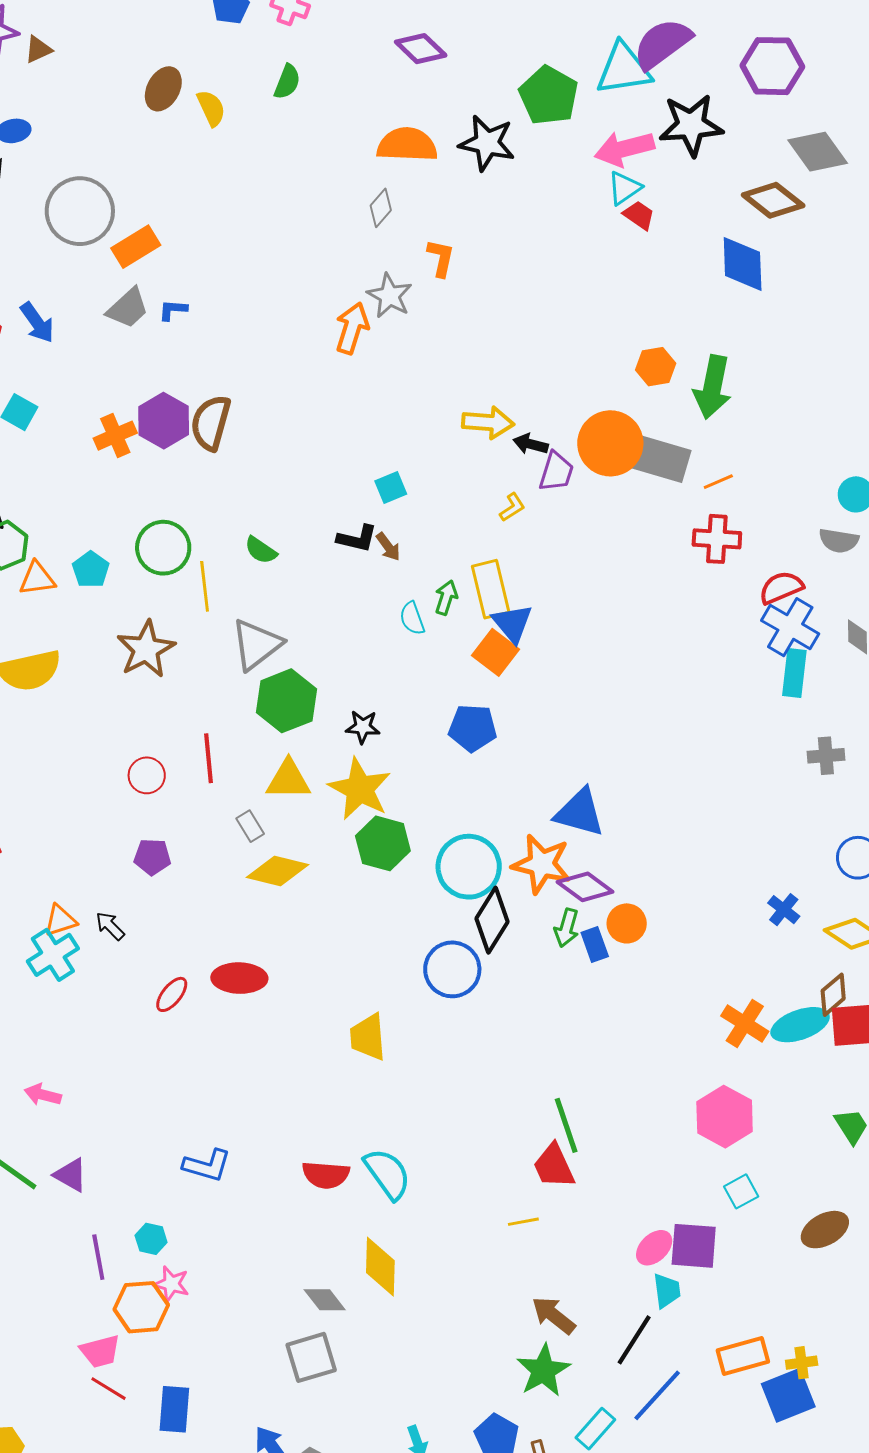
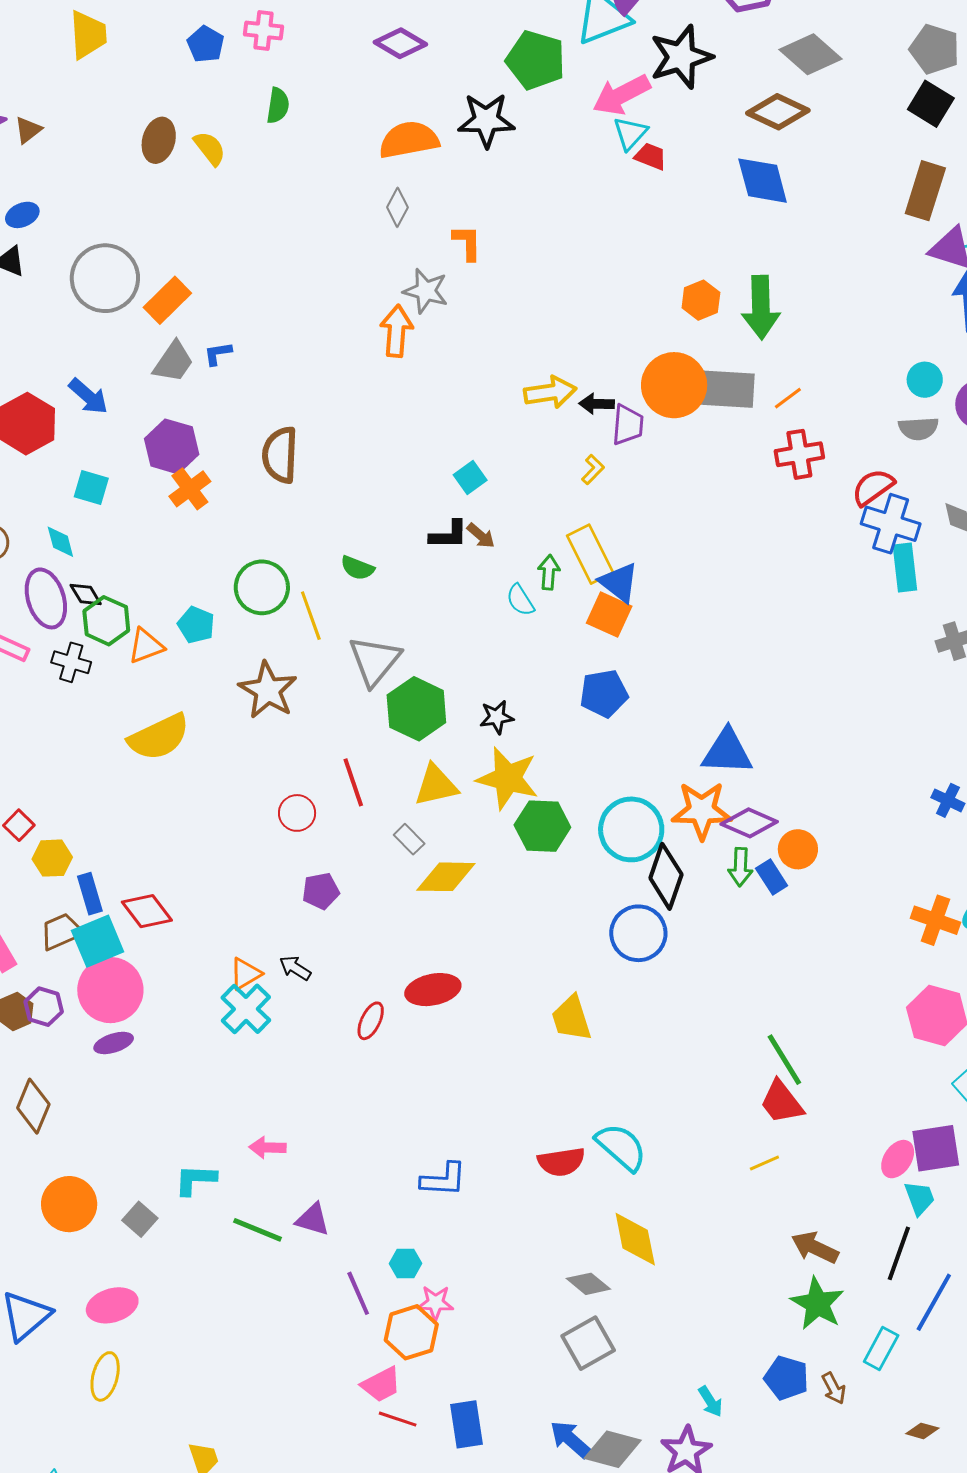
purple hexagon: (164, 421) -> (172, 446), moved

